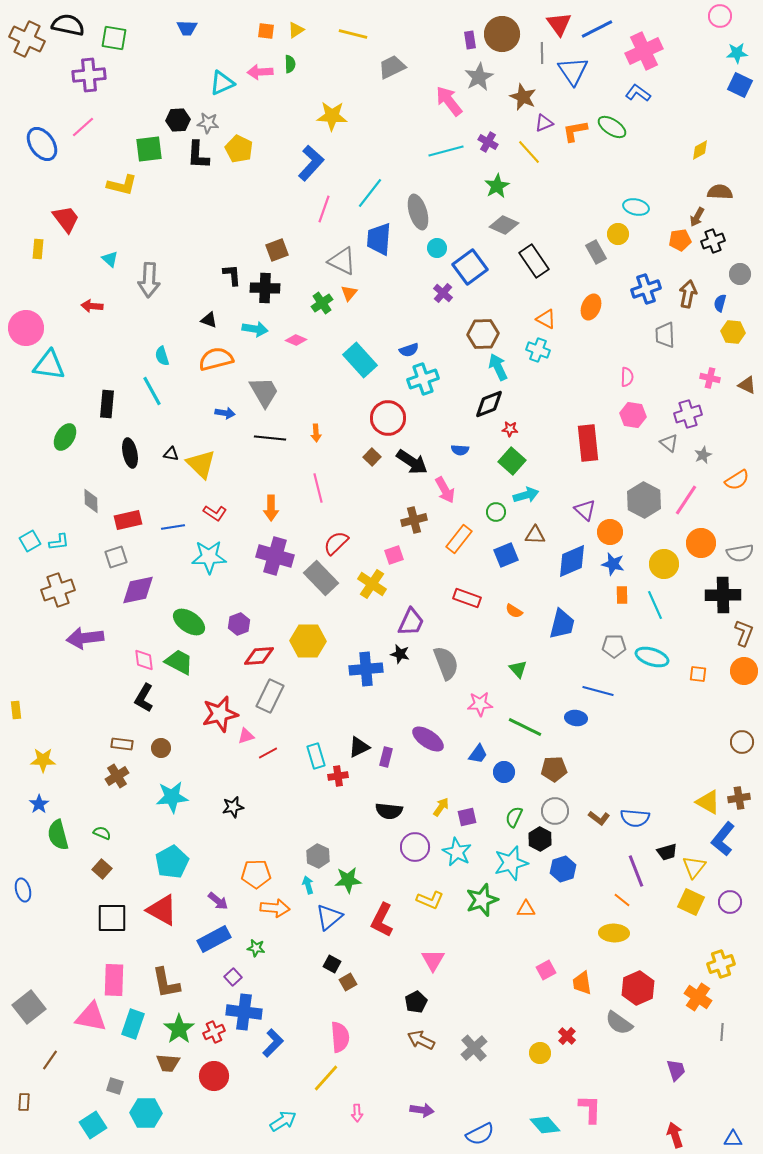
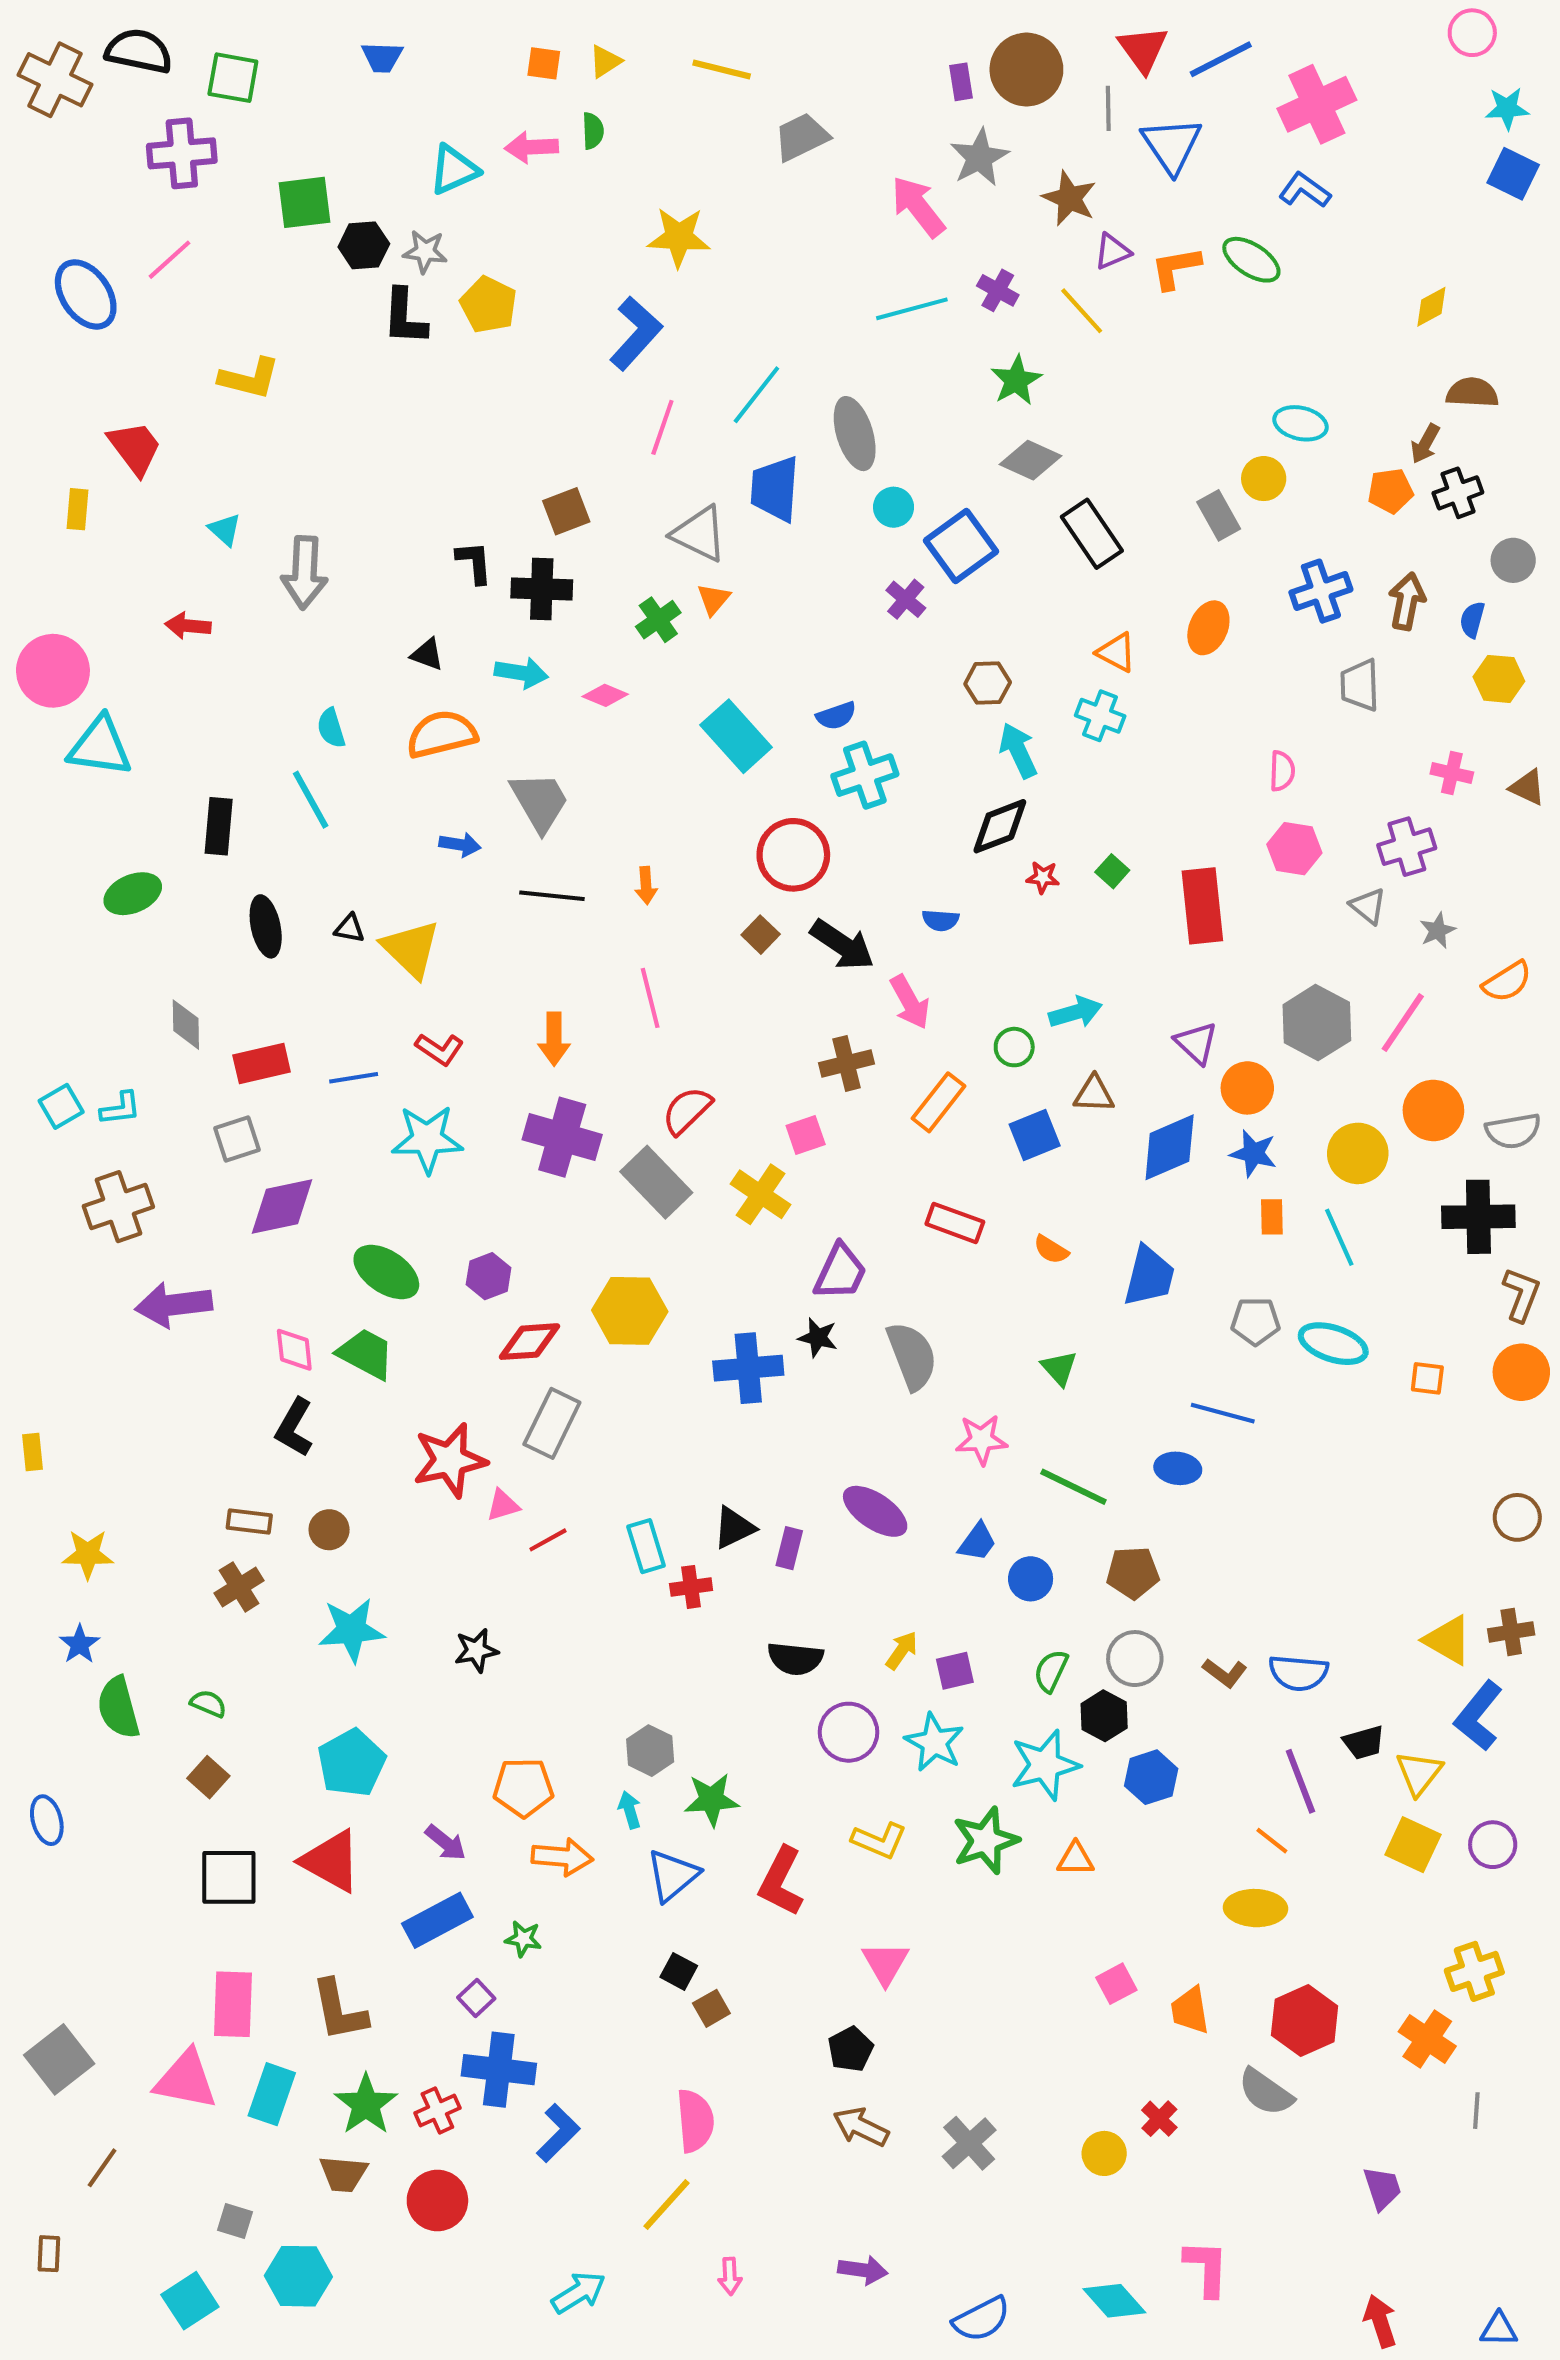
green square: (149, 149) -> (305, 202), moved
brown hexagon: (483, 334) -> (988, 683), size x0.7
green ellipse: (65, 437) -> (133, 894), turned 36
green square: (512, 461) -> (1112, 871), moved, size x0.6

